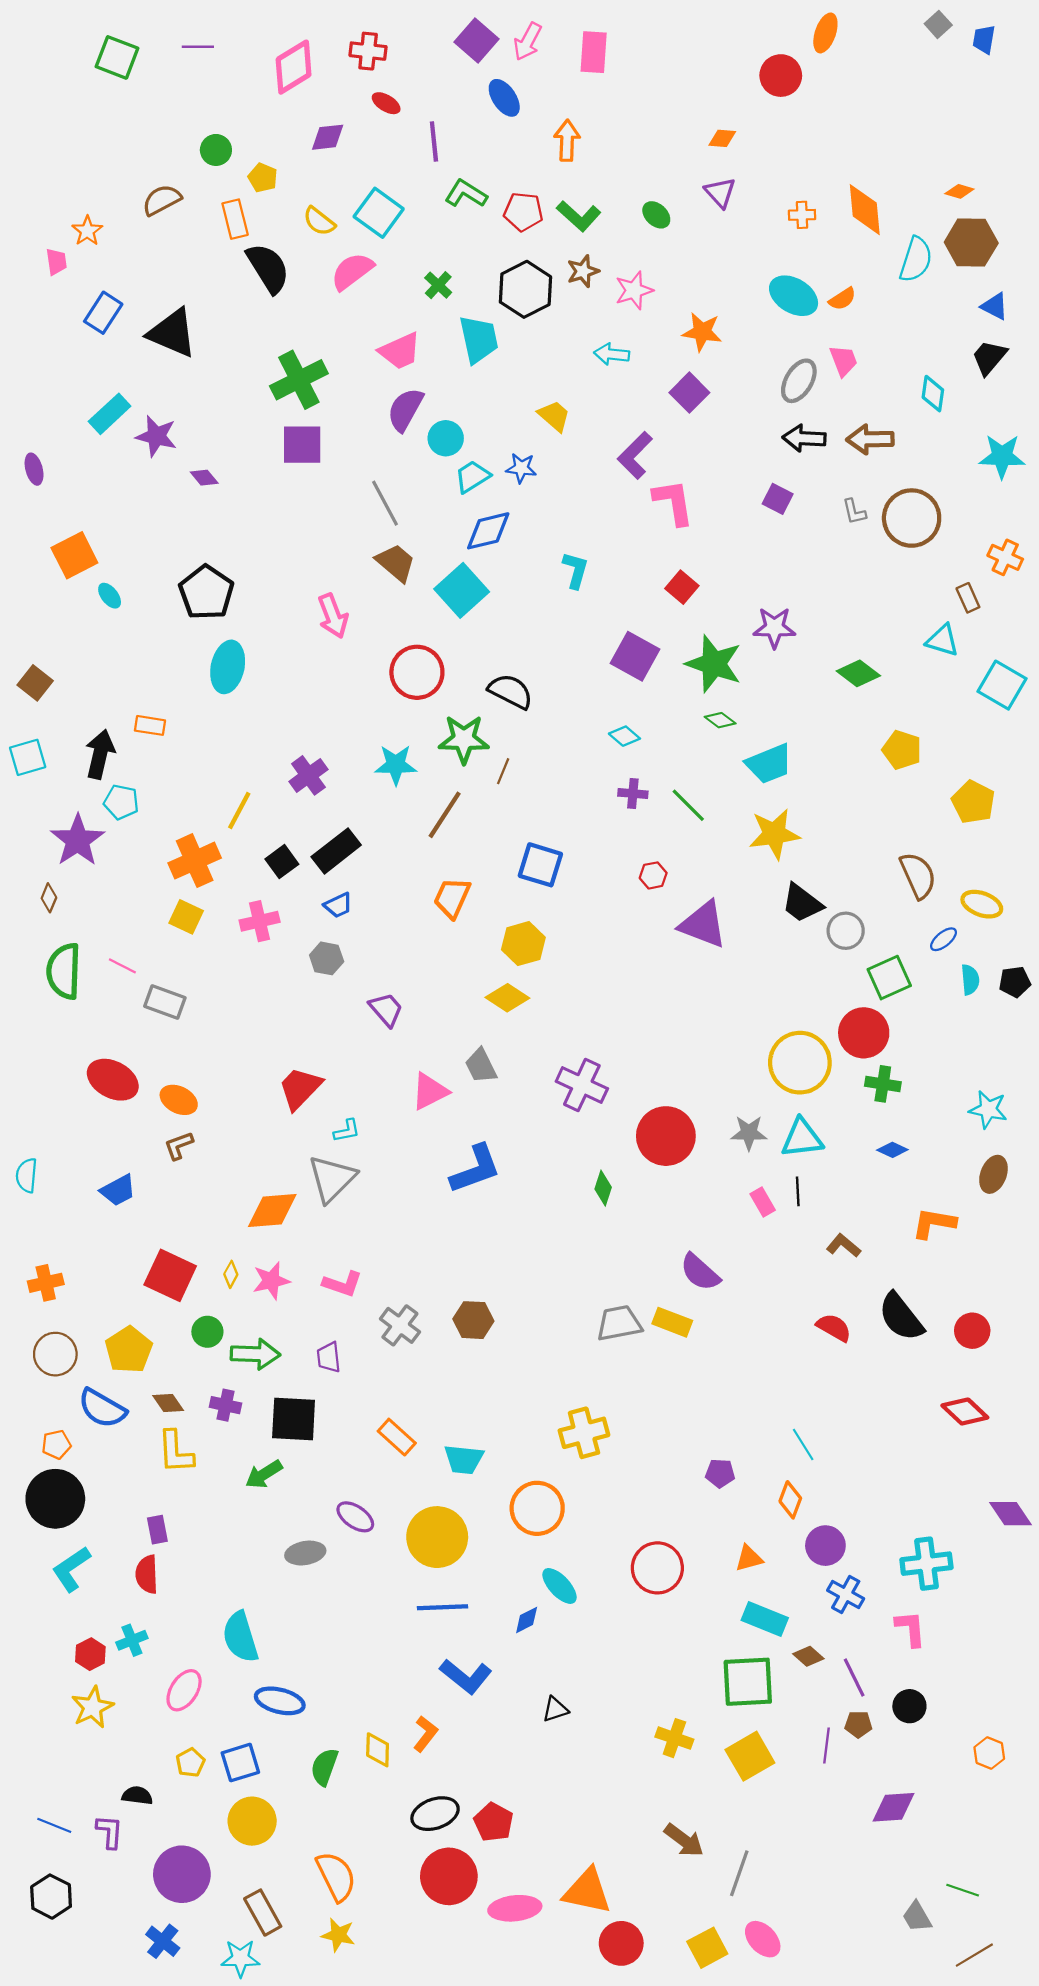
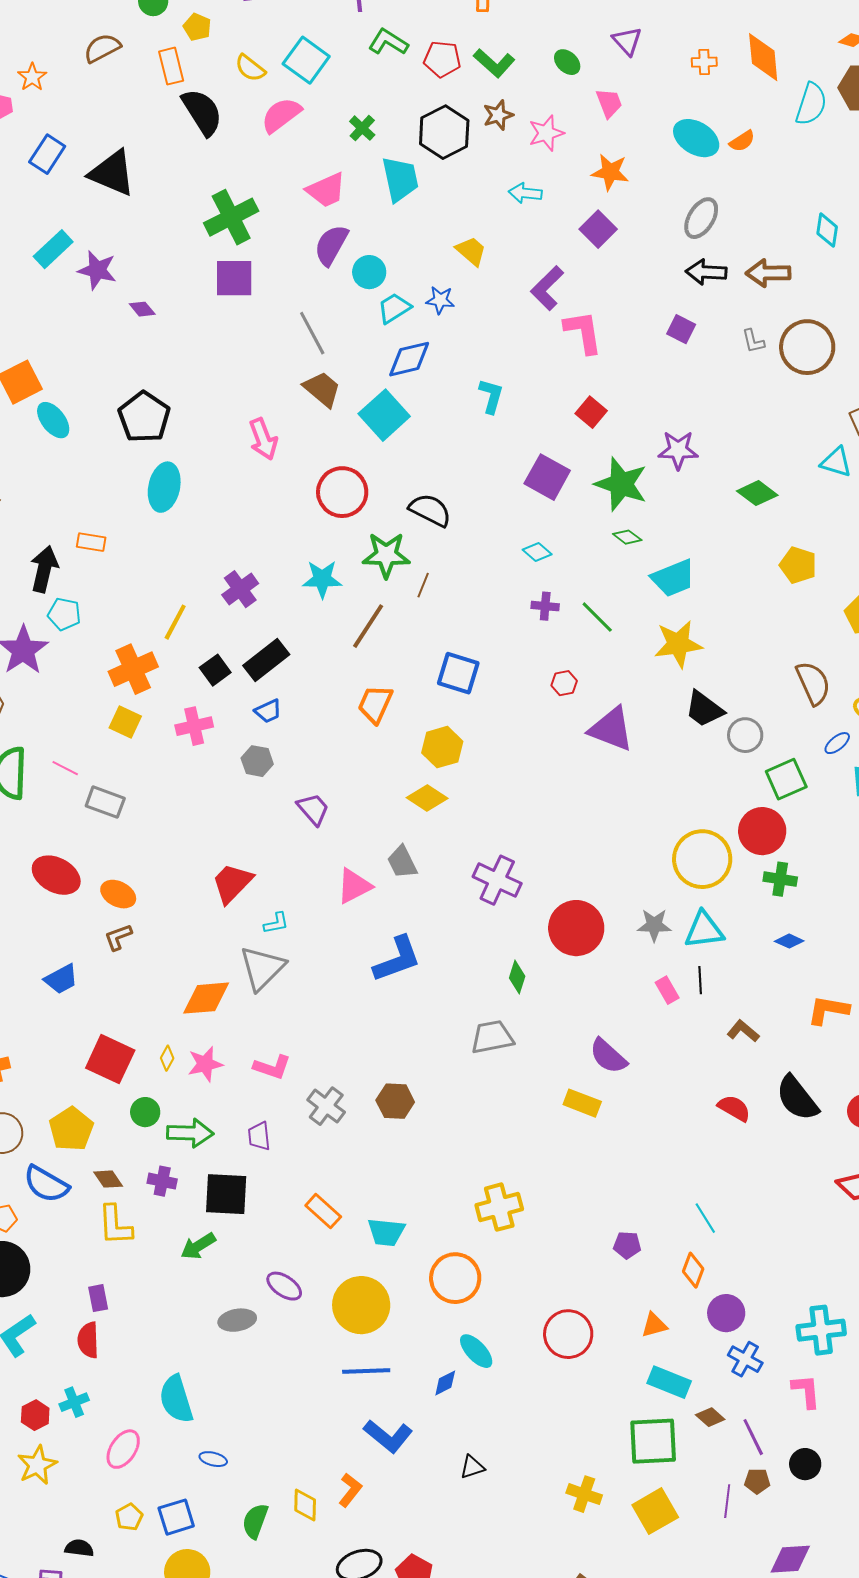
pink trapezoid: (844, 361) -> (609, 103), moved
cyan ellipse: (110, 596) -> (53, 420), size x1.5
gray trapezoid: (619, 1323) -> (492, 1037), moved
blue ellipse: (280, 1701) -> (213, 1459), size x0.6

